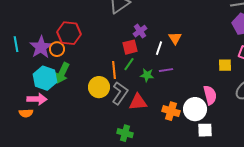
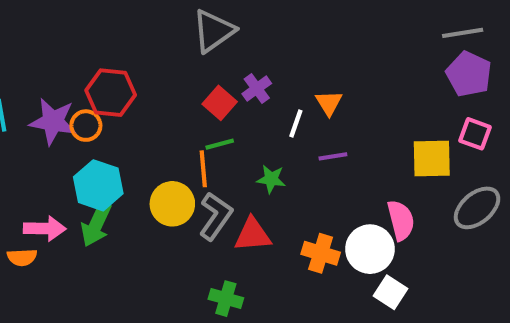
purple star: (41, 47) -> (53, 121), turned -30
red square: (130, 47) -> (220, 103), moved, turned -35
green line: (129, 64) -> (220, 144), moved, turned 40
yellow square: (225, 65) -> (432, 159), size x1.5
purple line: (166, 70) -> (333, 156), moved
green arrow: (62, 73) -> (96, 224), moved
cyan hexagon: (45, 78) -> (98, 185), moved
white square: (205, 130) -> (391, 292), turned 35

